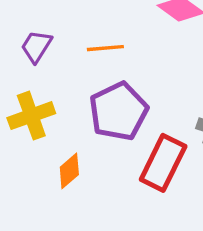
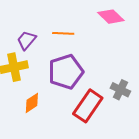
purple trapezoid: (36, 46) -> (26, 40), moved

